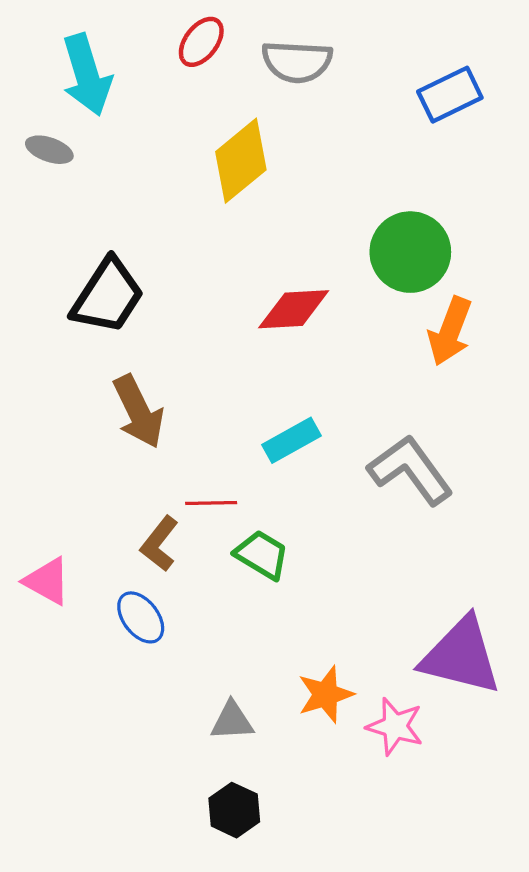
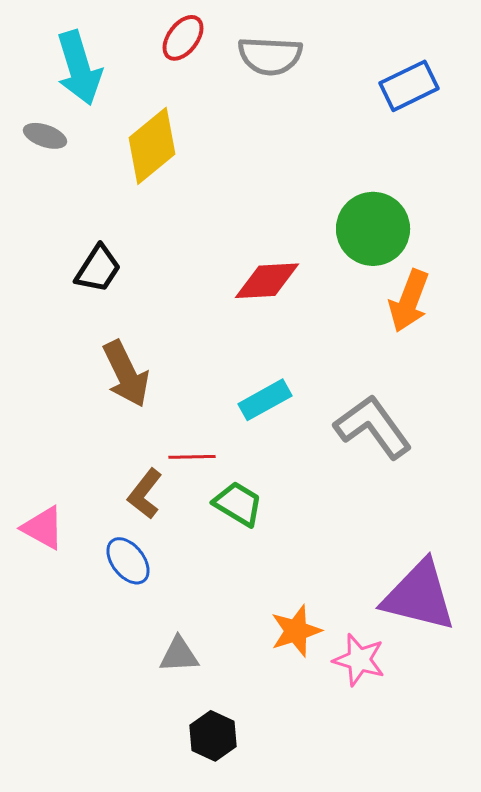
yellow diamond: (241, 161) -> (152, 146), moved
black trapezoid: (108, 296) -> (98, 269), size x0.7
gray triangle: (232, 721) -> (179, 655), moved

